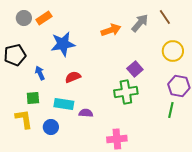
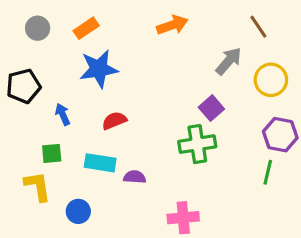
orange rectangle: (44, 18) -> (86, 28), moved
gray arrow: (140, 23) -> (229, 61), moved
orange arrow: (111, 30) -> (172, 25), moved
blue circle: (51, 127) -> (78, 211), moved

